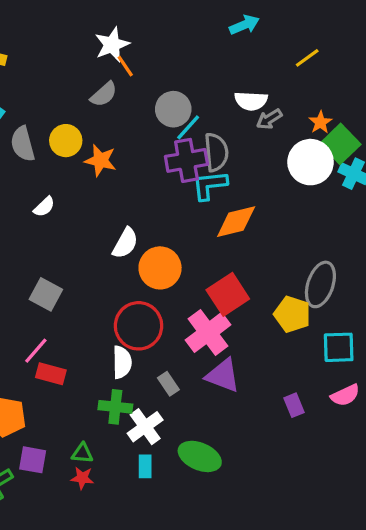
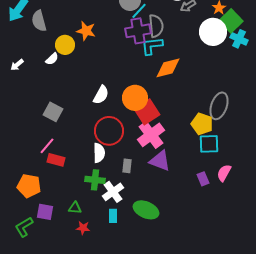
yellow circle: (66, 141) -> (65, 45), moved
white semicircle: (125, 243) -> (101, 95), moved
orange circle: (160, 268) -> (135, 98), moved
red square: (228, 294) -> (147, 112), moved
cyan square: (339, 347) -> (209, 144), moved
gray rectangle: (168, 384) -> (127, 166), turned 40
pink semicircle: (345, 395) -> (224, 173), moved, turned 144
red star: (82, 478) -> (83, 228), moved

